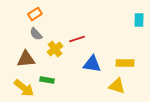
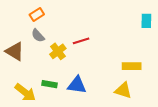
brown triangle: (26, 59) -> (15, 51), moved, turned 36
blue triangle: (92, 64) -> (77, 85), moved

